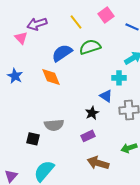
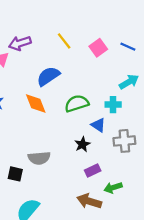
pink square: (106, 15) -> (98, 48), moved
green semicircle: (90, 47) -> (77, 103), moved
purple rectangle: (88, 136) -> (93, 171), moved
green arrow: (129, 148) -> (113, 188), moved

